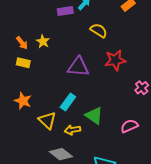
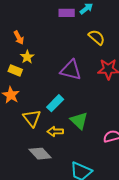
yellow star: (43, 41) -> (27, 57), moved
yellow rectangle: (23, 63) -> (15, 70), moved

